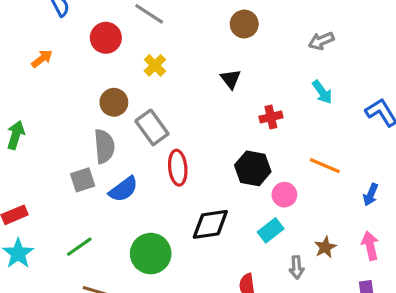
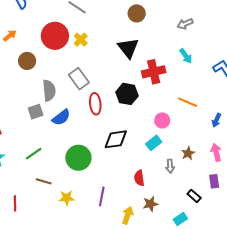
red circle: (106, 38) -> (55, 36), moved, size x1.4
black triangle: (231, 79) -> (128, 48), size x1.6
brown circle: (114, 102) -> (27, 61), moved
red cross: (271, 117) -> (154, 72), size x1.6
black hexagon: (253, 168) -> (127, 94), moved

